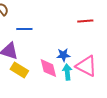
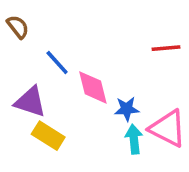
blue line: (24, 29) -> (57, 62), turned 49
pink diamond: (48, 68) -> (93, 87), moved

